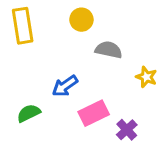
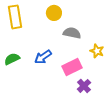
green semicircle: (29, 113) -> (12, 59), moved
pink rectangle: (94, 113) -> (72, 67), moved

